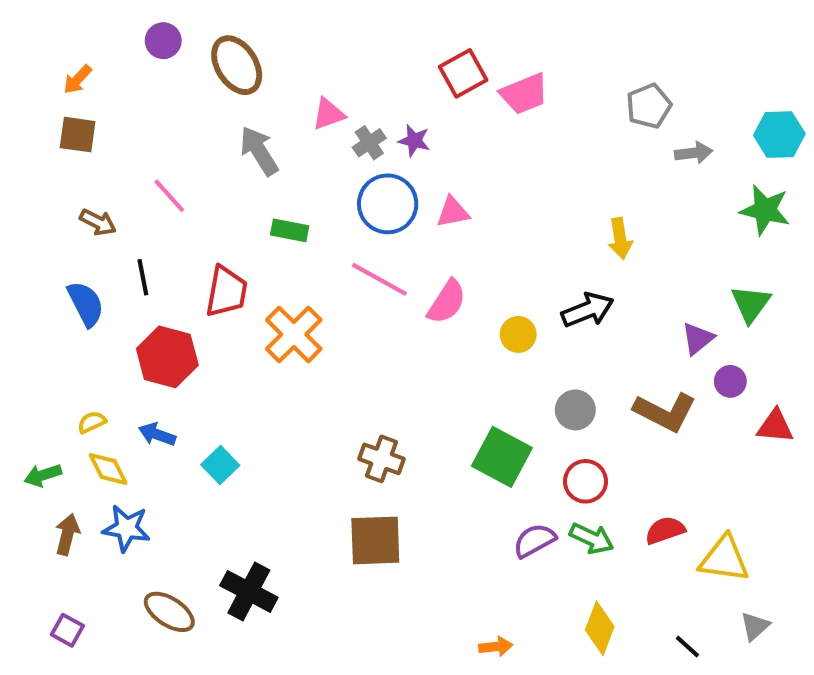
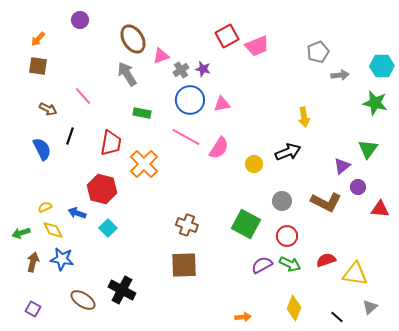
brown ellipse: (237, 65) -> (133, 39), moved
black line: (143, 277) -> (70, 136), turned 30
red hexagon: (167, 357) -> (102, 189), moved

